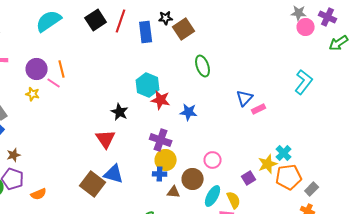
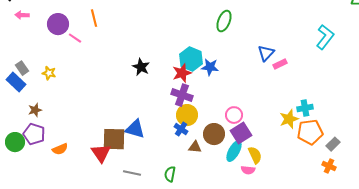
green ellipse: (203, 66) -> (224, 21), turned 40
orange line: (62, 69) -> (94, 18), moved
cyan hexagon: (148, 85) -> (191, 59), moved
yellow star: (33, 94) -> (49, 73), moved
red star: (161, 100) -> (182, 73), moved, turned -30
red triangle: (106, 139) -> (101, 153), moved
cyan cross: (284, 153) -> (305, 108), turned 35
blue cross: (160, 174) -> (181, 129), turned 32
purple square: (249, 178) -> (241, 133), moved, size x1.5
brown square: (93, 184) -> (114, 139), turned -35

